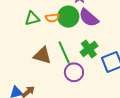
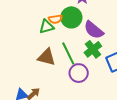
purple semicircle: (89, 18) -> (94, 30), moved
green triangle: (32, 19) -> (47, 27), moved

